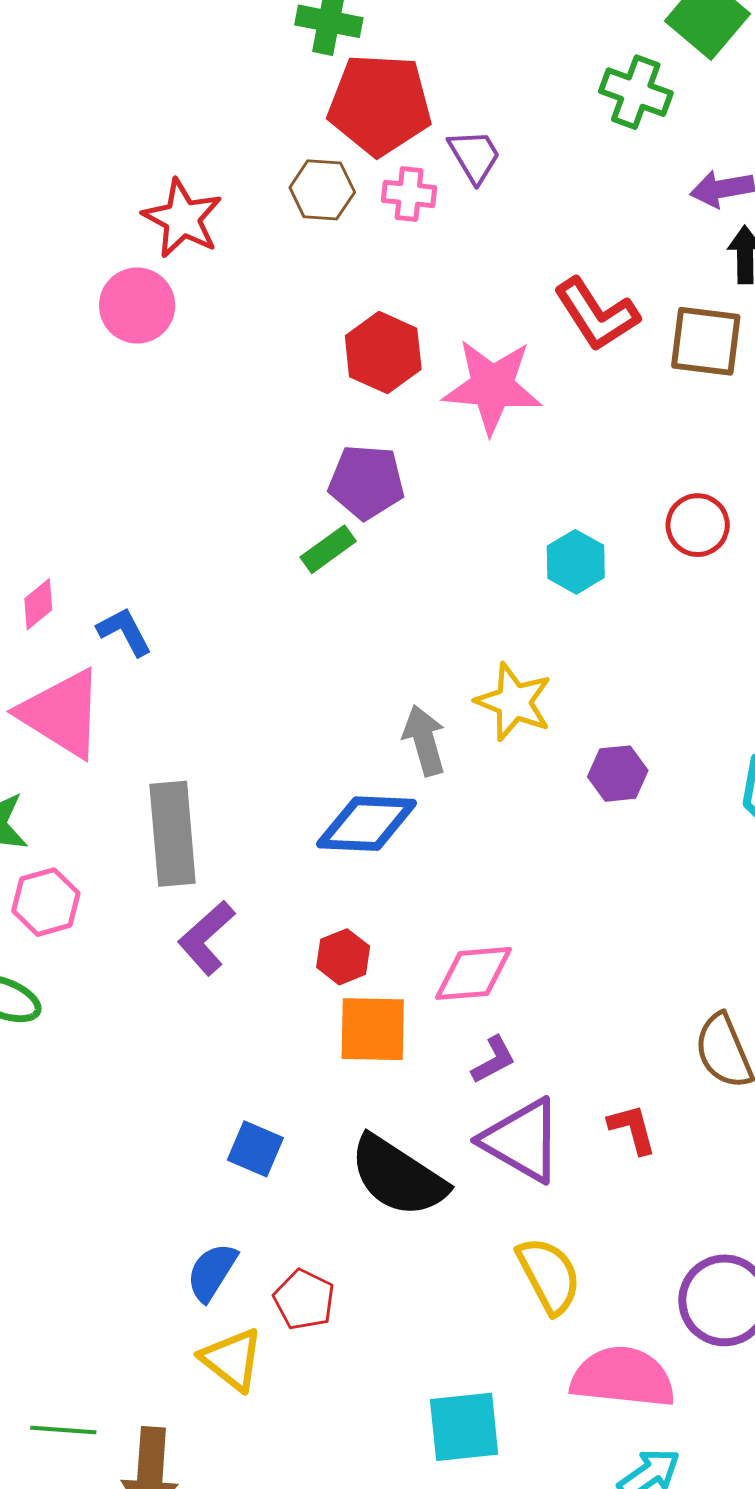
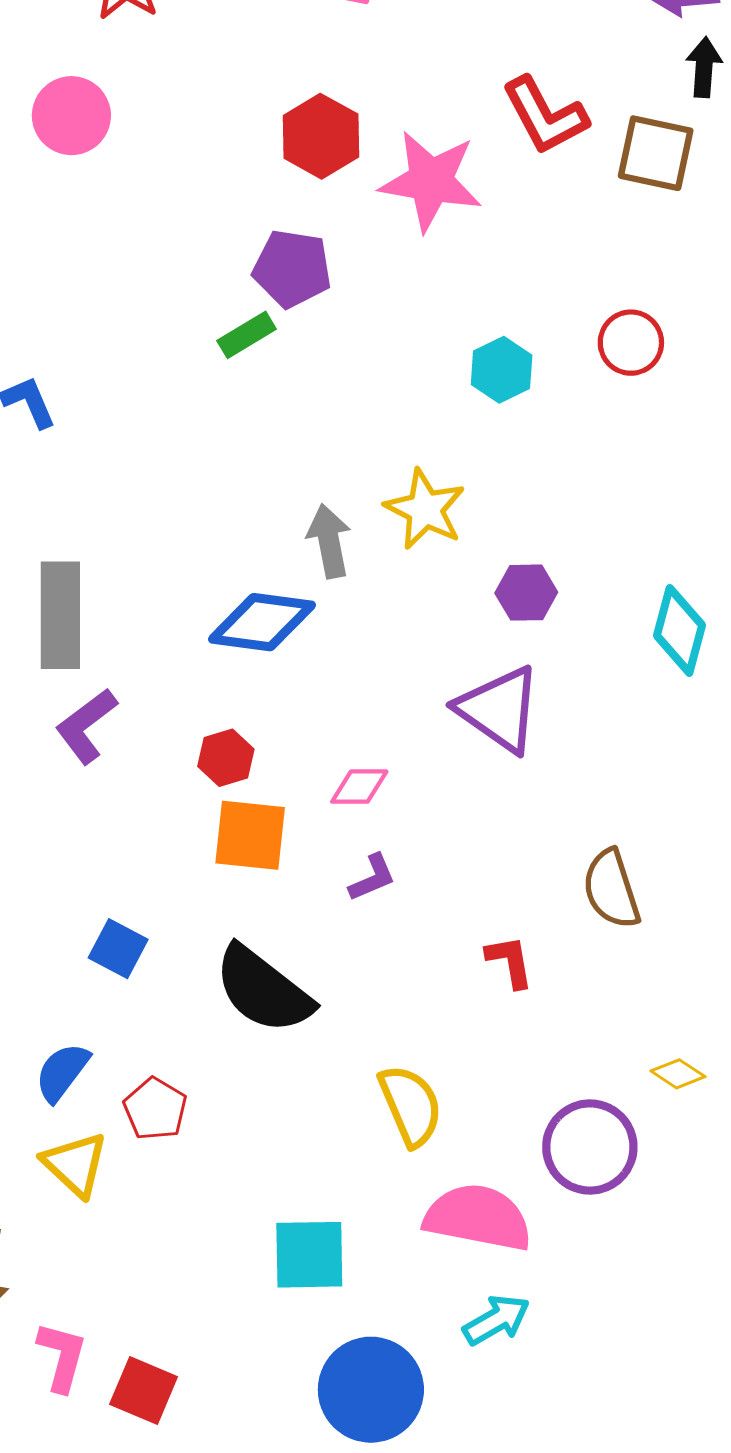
pink circle: (137, 306) -> (71, 116), moved
pink diamond: (474, 973) -> (359, 787), size x0.7
purple triangle: (522, 1140) -> (499, 709), moved

